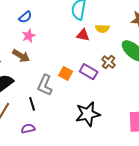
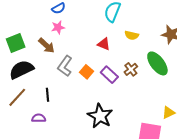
red triangle: (83, 35) -> (104, 44), moved
gray L-shape: (45, 85) -> (65, 66), moved
black star: (88, 114) -> (100, 116), turned 30

